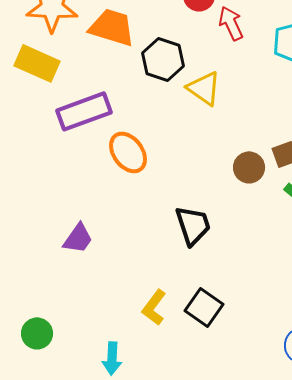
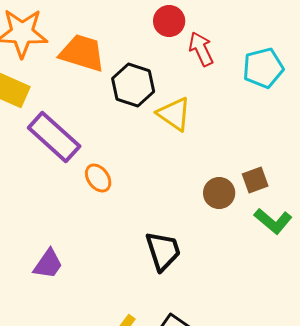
purple rectangle: (84, 111) -> (54, 137), turned 62
orange ellipse: (128, 152) -> (98, 178), size x0.7

